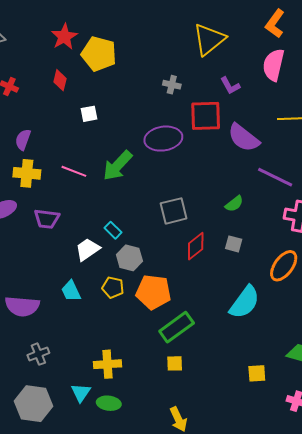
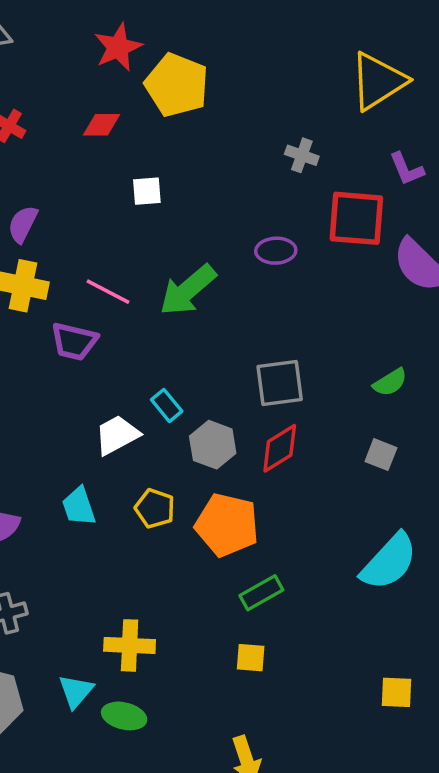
red diamond: (60, 80) -> (102, 125), turned 70
purple ellipse: (163, 139) -> (276, 251), size x0.6
purple trapezoid: (47, 219) -> (74, 341), moved
red diamond: (196, 246) -> (280, 448), moved
gray hexagon: (129, 258) -> (213, 445), moved
green rectangle: (177, 327) -> (261, 593), size x0.7

